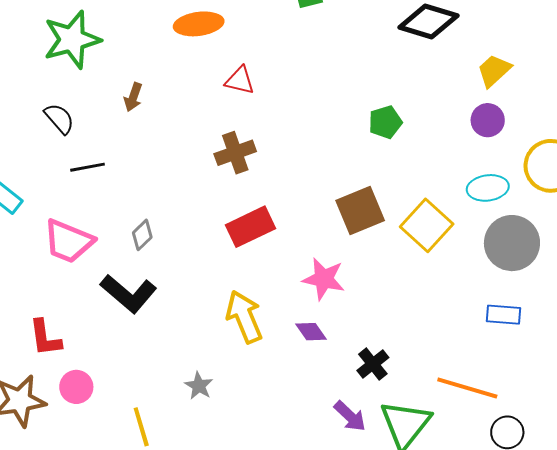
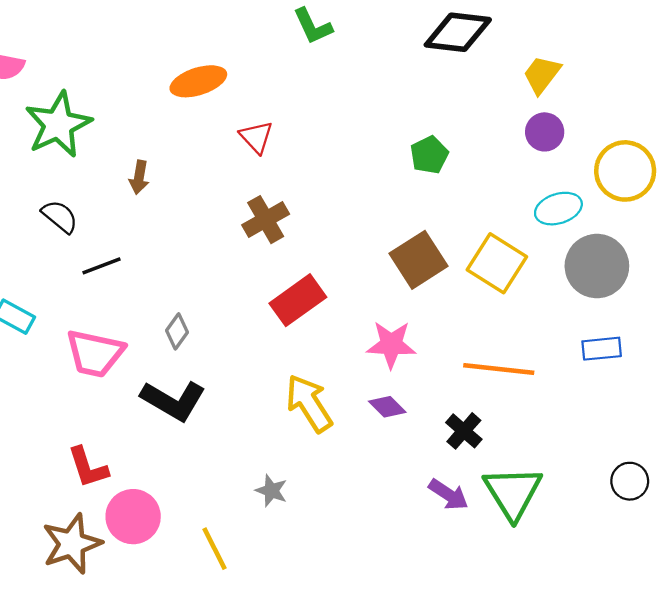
red triangle: (240, 81) -> (256, 137), turned 44
pink circle: (76, 387) -> (133, 517), size x1.4
orange line: (467, 388) -> (499, 369), moved

